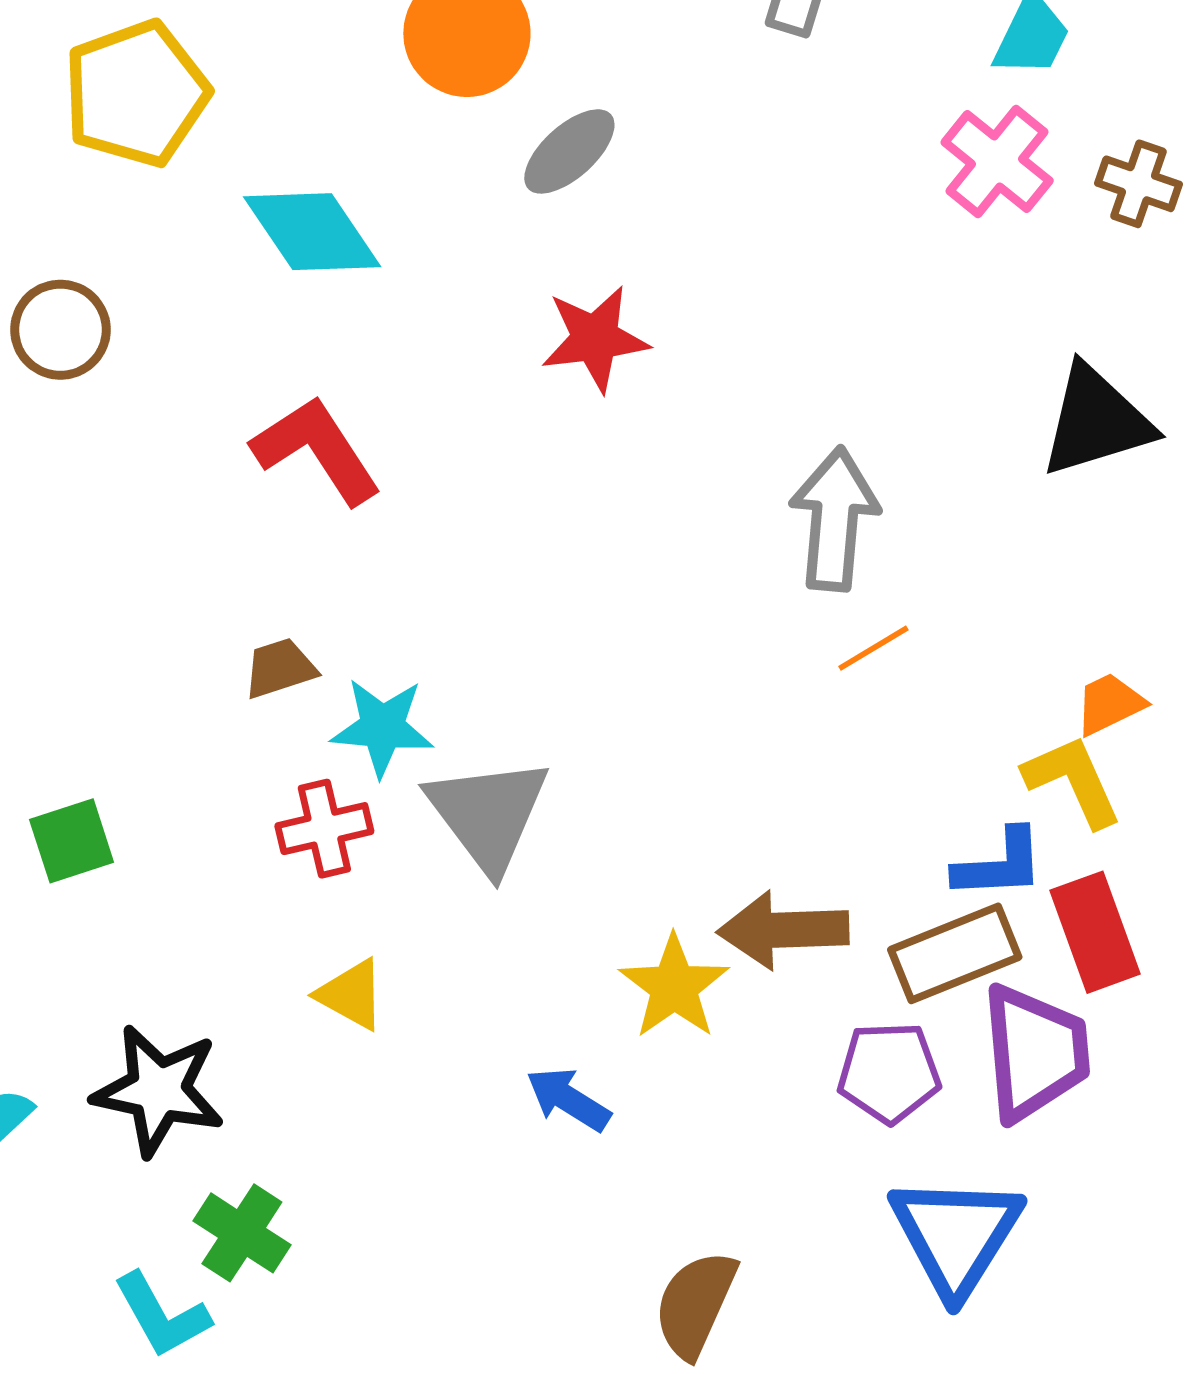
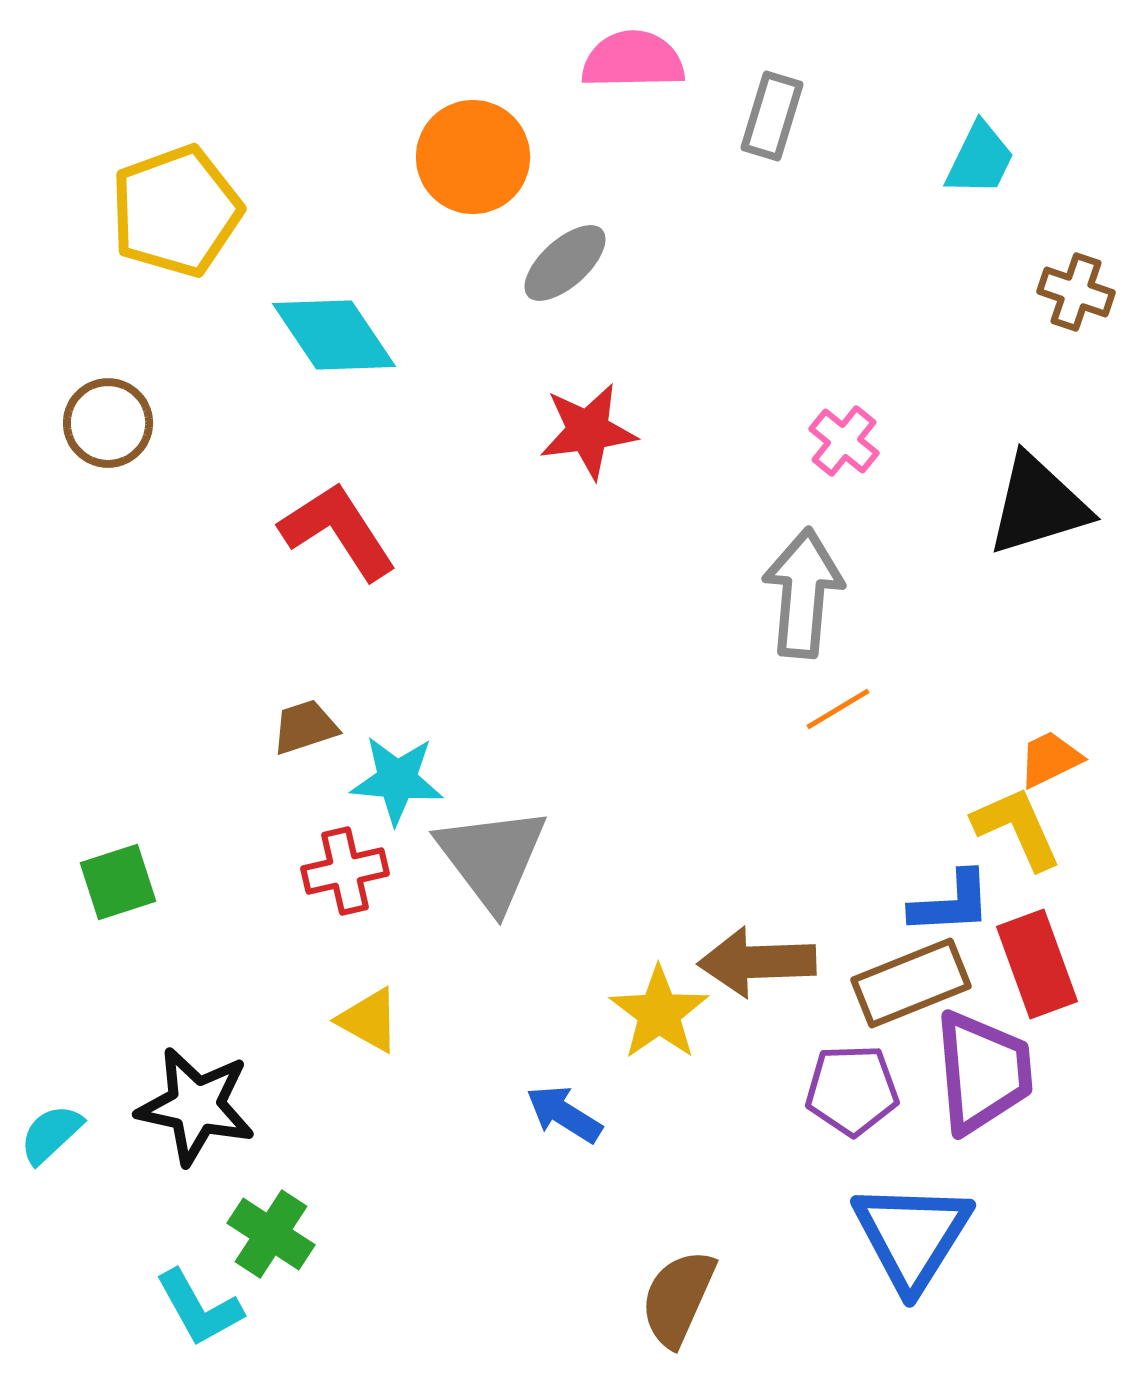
pink cross: (997, 162) -> (844, 441), moved, size x0.7

